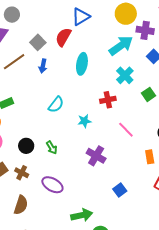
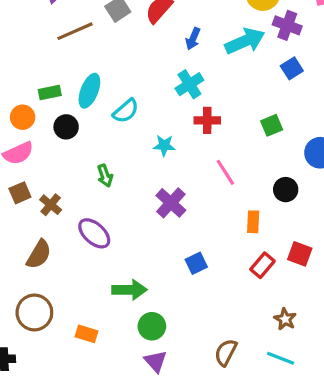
cyan ellipse: (82, 64) -> (89, 91), moved
blue arrow: (43, 66) -> (193, 39), moved
cyan cross: (125, 75) -> (189, 84), moved
black circle: (26, 146) -> (66, 127), moved

